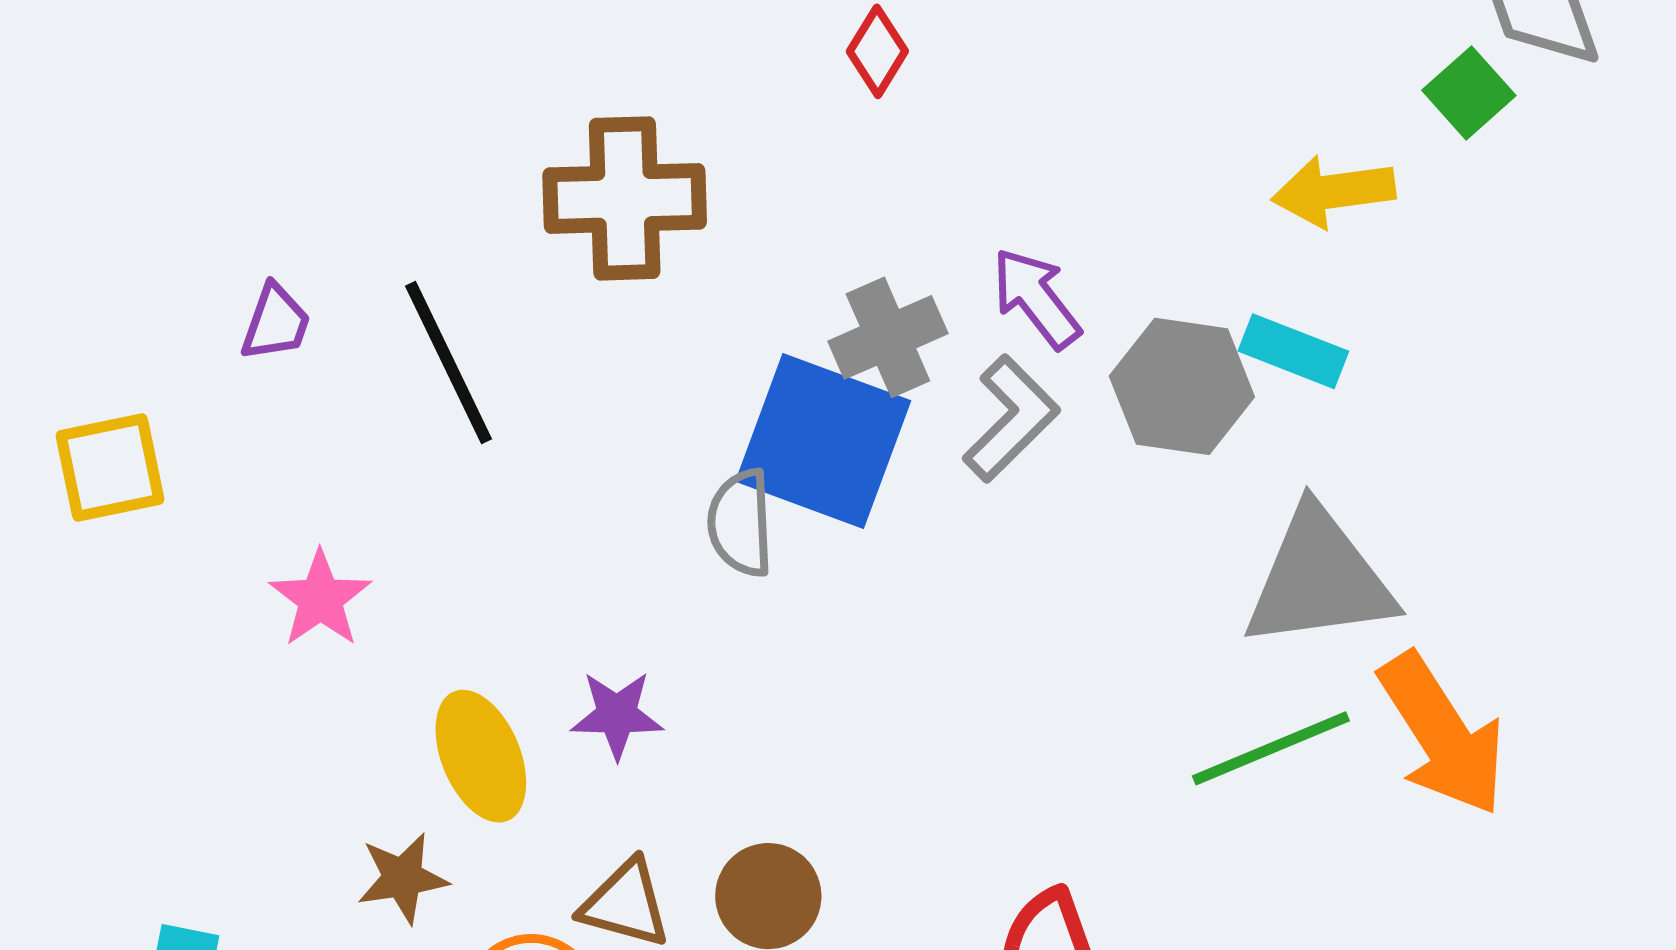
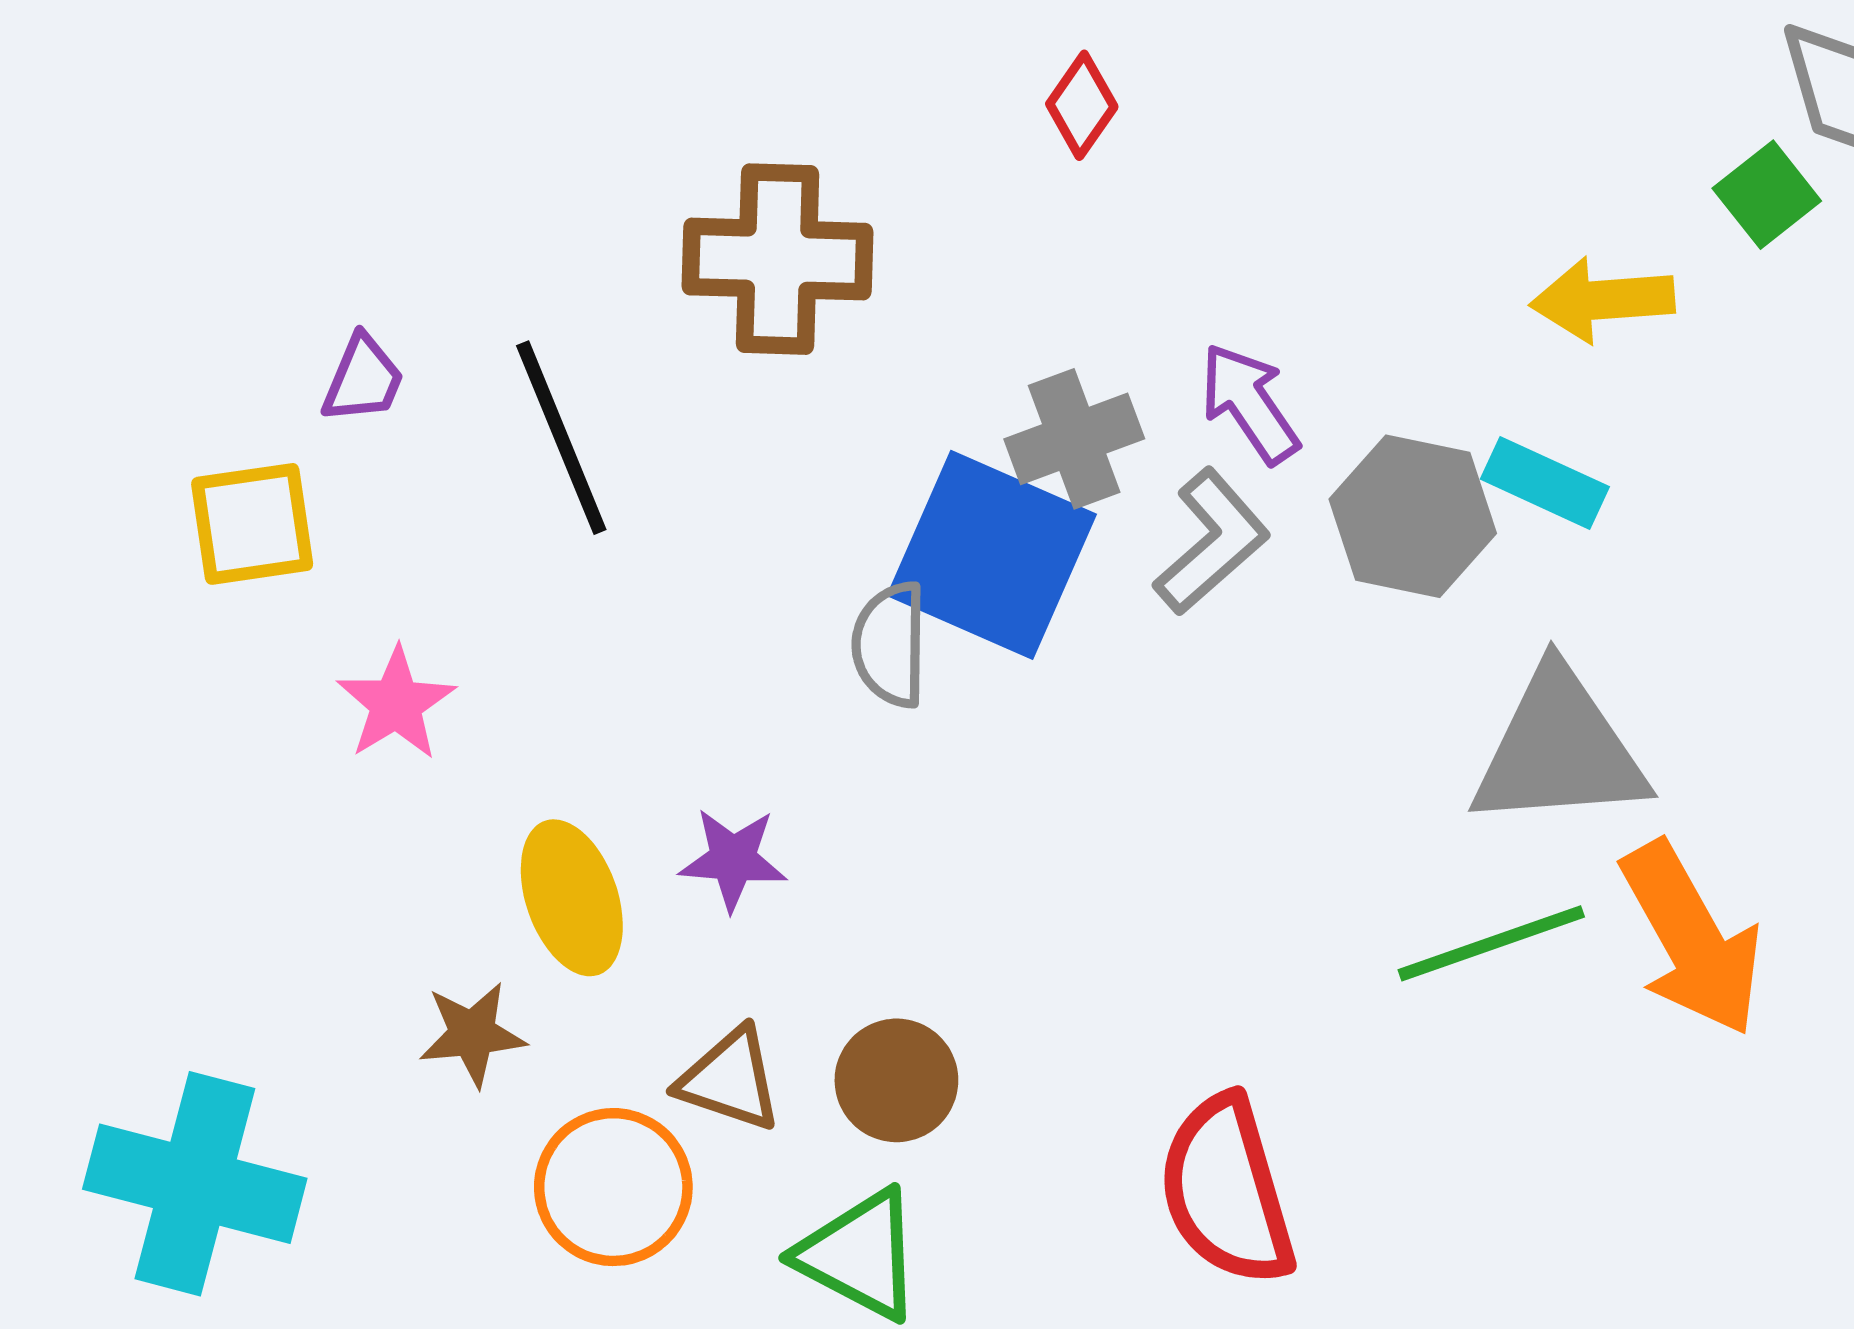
yellow square: (110, 468) -> (252, 524), moved

